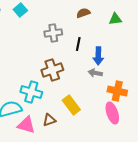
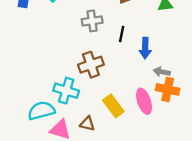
gray arrow: (95, 73) -> (162, 72), moved
pink ellipse: (112, 113) -> (144, 101), moved
brown triangle: (49, 120) -> (87, 124), turned 32

